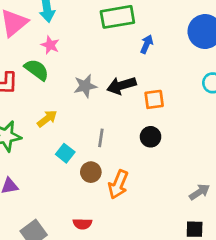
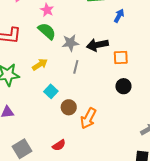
green semicircle: (37, 70) -> (47, 31), moved
black circle: (151, 137) -> (123, 86), moved
gray line: (101, 138) -> (76, 67), moved
red semicircle: (82, 224) -> (59, 145), turned -40

